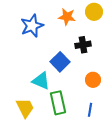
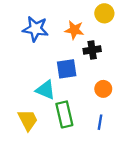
orange star: (67, 17) -> (74, 30), moved
blue star: (32, 26) -> (36, 29), turned 30
blue square: (60, 62) -> (67, 69), turned 36

